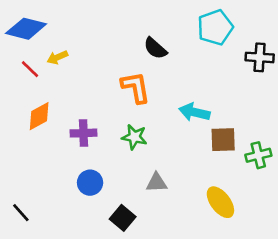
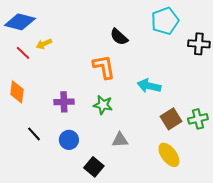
orange diamond: (39, 116) -> (17, 92), moved, turned -55
brown square: (223, 140) -> (171, 119), moved, turned -30
black line: (21, 213) -> (34, 134), moved

